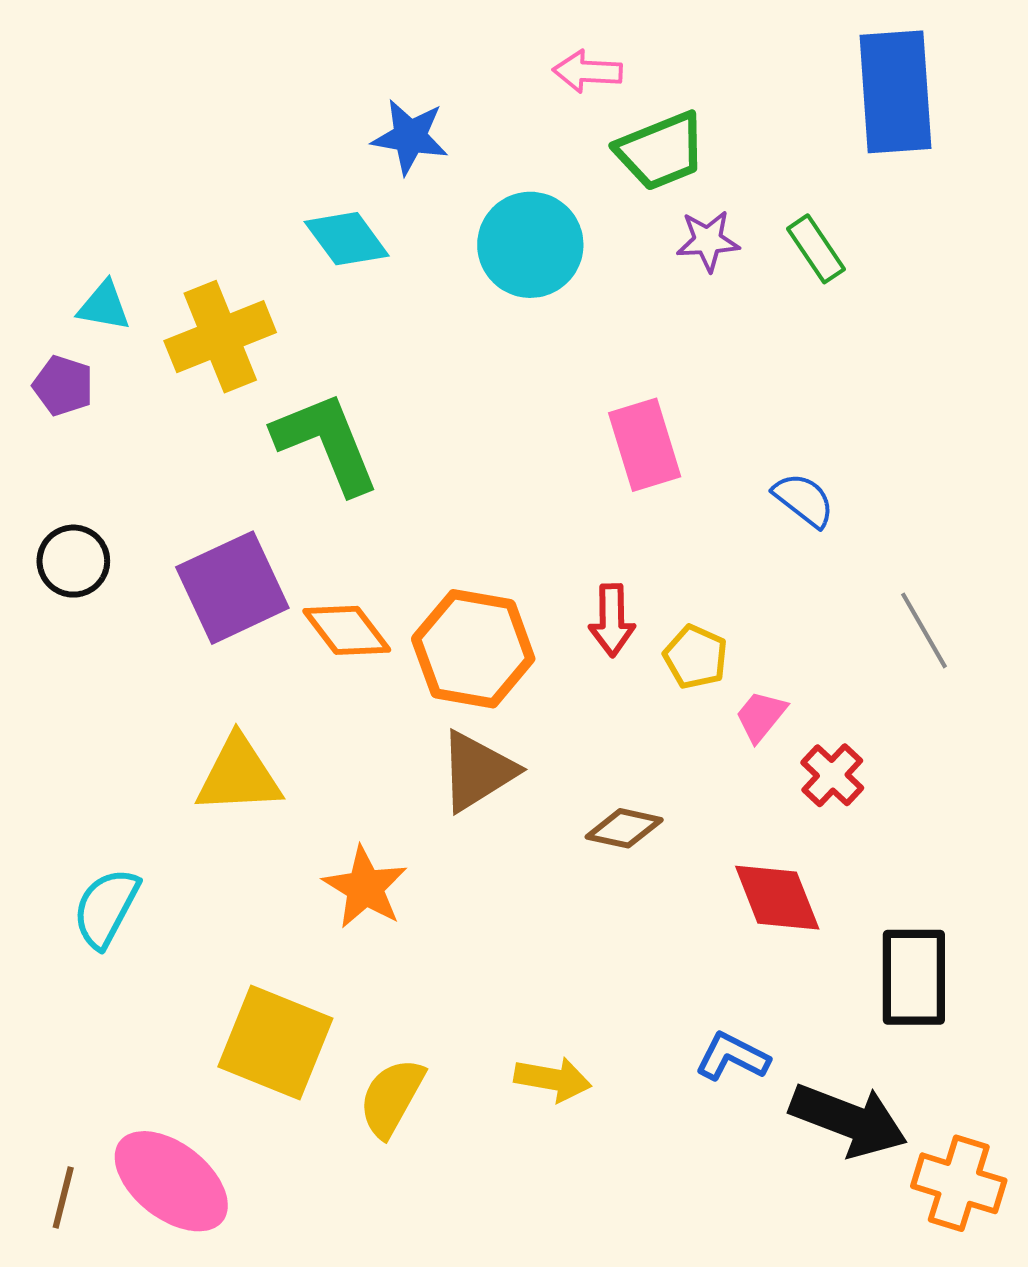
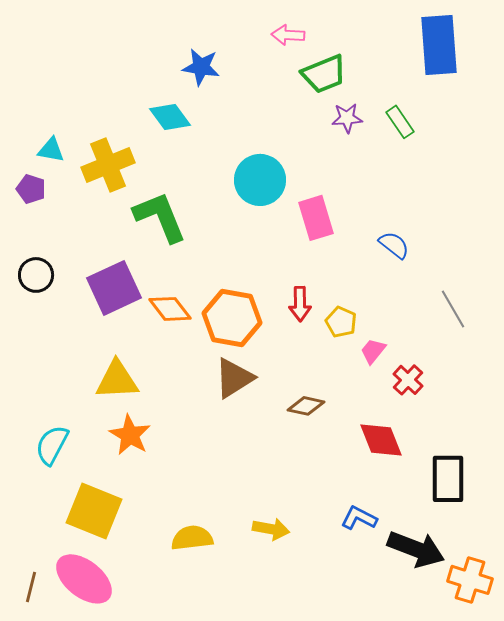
cyan circle: (530, 245) -> (260, 180), moved
orange star: (365, 887) -> (130, 435), moved
yellow square: (275, 1042) -> (94, 511), moved
yellow semicircle: (392, 1098) -> (192, 538), turned 54

